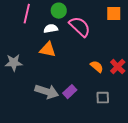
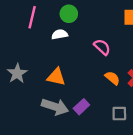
pink semicircle: (80, 27) -> (102, 47), moved, size x0.7
orange triangle: (48, 50) -> (56, 77), moved
gray star: (14, 63) -> (17, 73), turned -30

